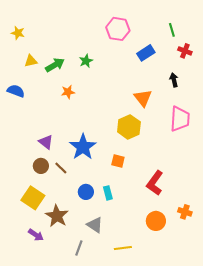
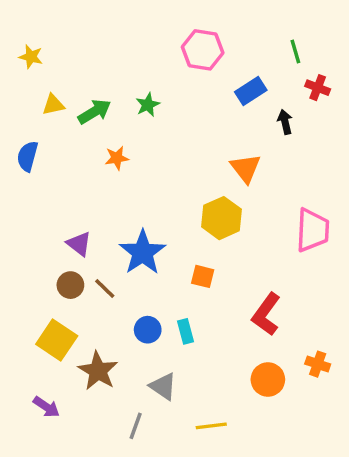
black arrow: (174, 80) -> (285, 122), moved
blue semicircle: (16, 91) -> (27, 156), turned -96
pink trapezoid: (180, 119) -> (313, 230), moved
purple arrow: (36, 235) -> (46, 407), moved

